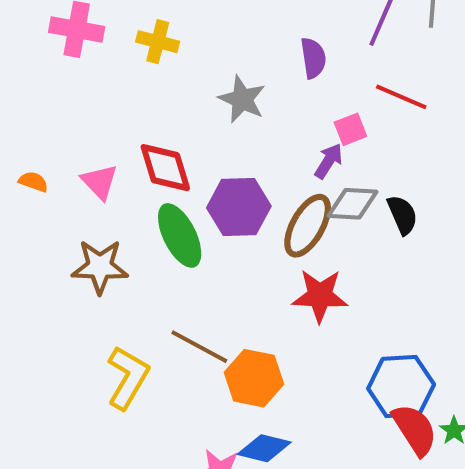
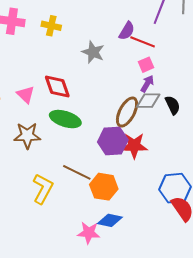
purple semicircle: (313, 58) -> (127, 31), turned 42
red line: (401, 97) -> (143, 42), moved
purple arrow: (329, 161) -> (147, 84), moved
purple hexagon: (239, 207) -> (113, 141), moved
green ellipse: (180, 235) -> (65, 119), turned -44

